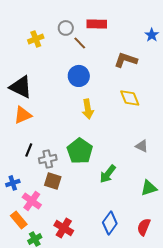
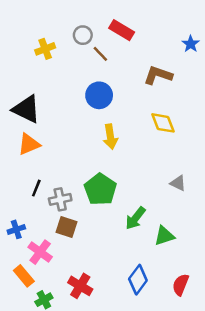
red rectangle: (97, 24) -> (122, 30), turned 30
green triangle: (149, 188) -> (164, 236), moved

